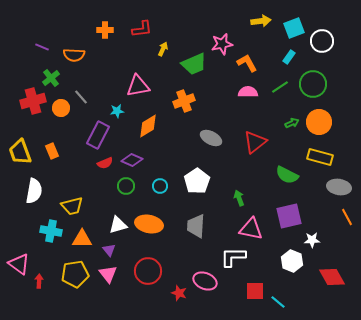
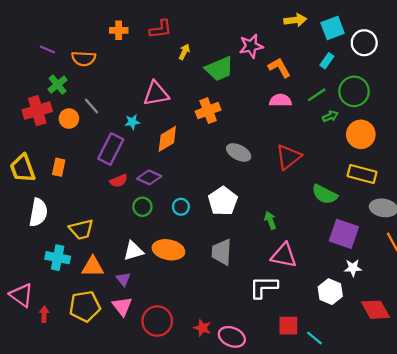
green arrow: (292, 123) -> (330, 116), moved
orange rectangle: (52, 151) -> (59, 167), turned 35
purple square: (289, 216) -> (344, 234), moved, turned 32
red circle: (148, 271) -> (157, 321), moved
pink ellipse: (205, 281) -> (232, 337), moved

